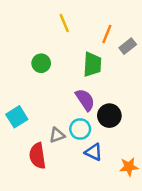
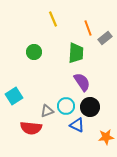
orange line: (107, 34) -> (88, 28), turned -42
purple semicircle: (85, 100) -> (82, 82), moved
black circle: (109, 116) -> (90, 107), moved
red semicircle: (38, 156) -> (31, 128), turned -75

